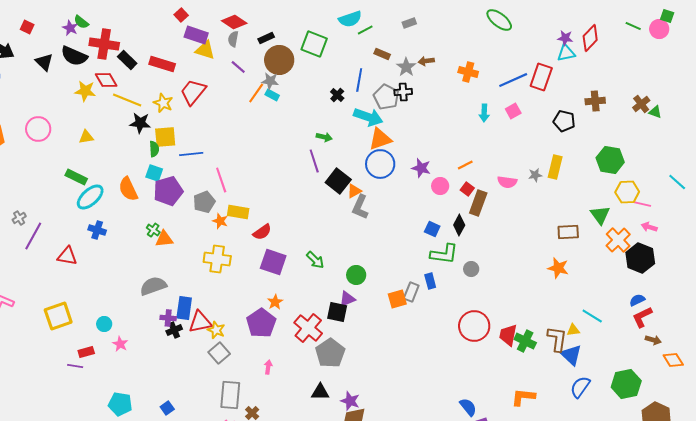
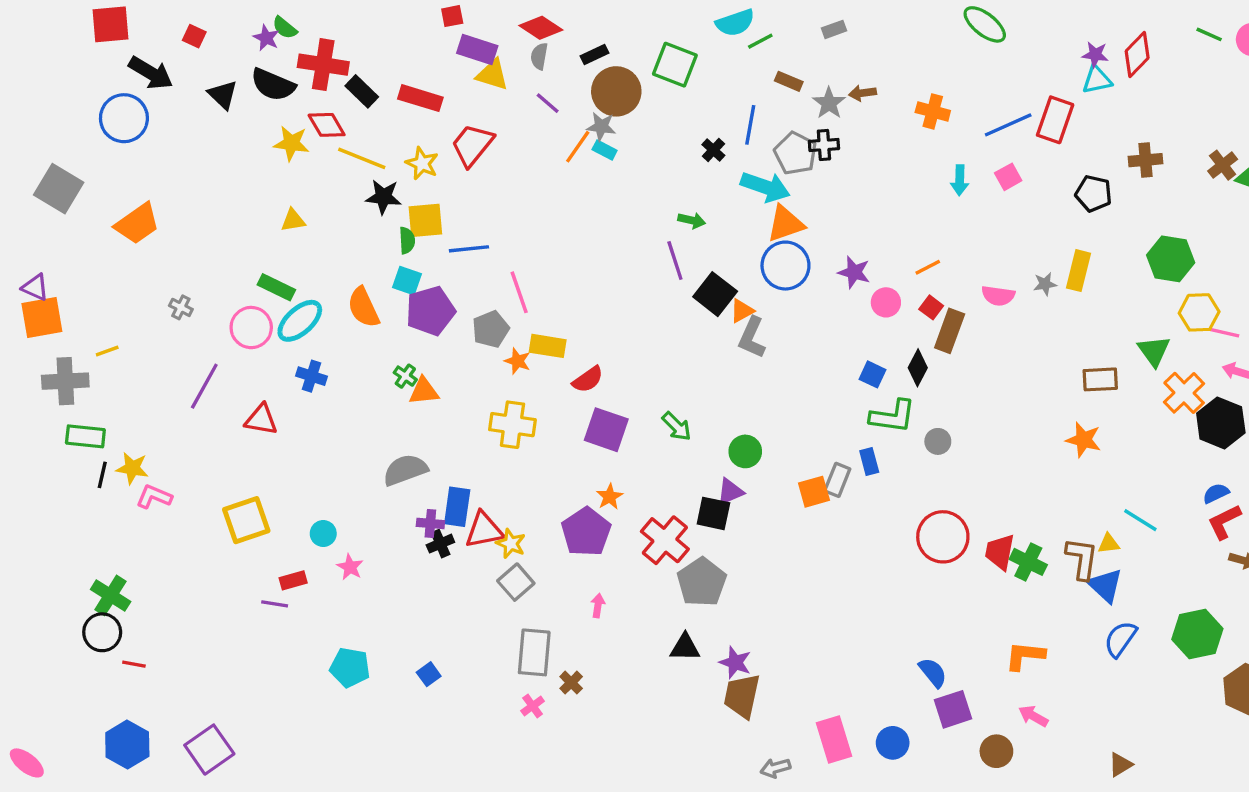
red square: (181, 15) -> (452, 16), turned 32
pink circle: (38, 129) -> (251, 328), moved
gray cross: (19, 218) -> (181, 307), moved, turned -32

